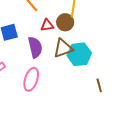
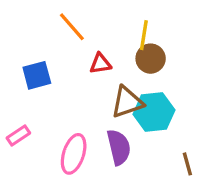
brown circle: (65, 22) -> (151, 59), moved
purple semicircle: (35, 47) -> (119, 147), moved

